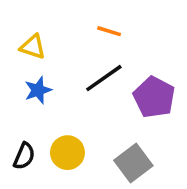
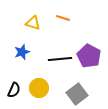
yellow triangle: (33, 47) -> (33, 23), moved
black line: (104, 78) -> (60, 59), moved, turned 30

